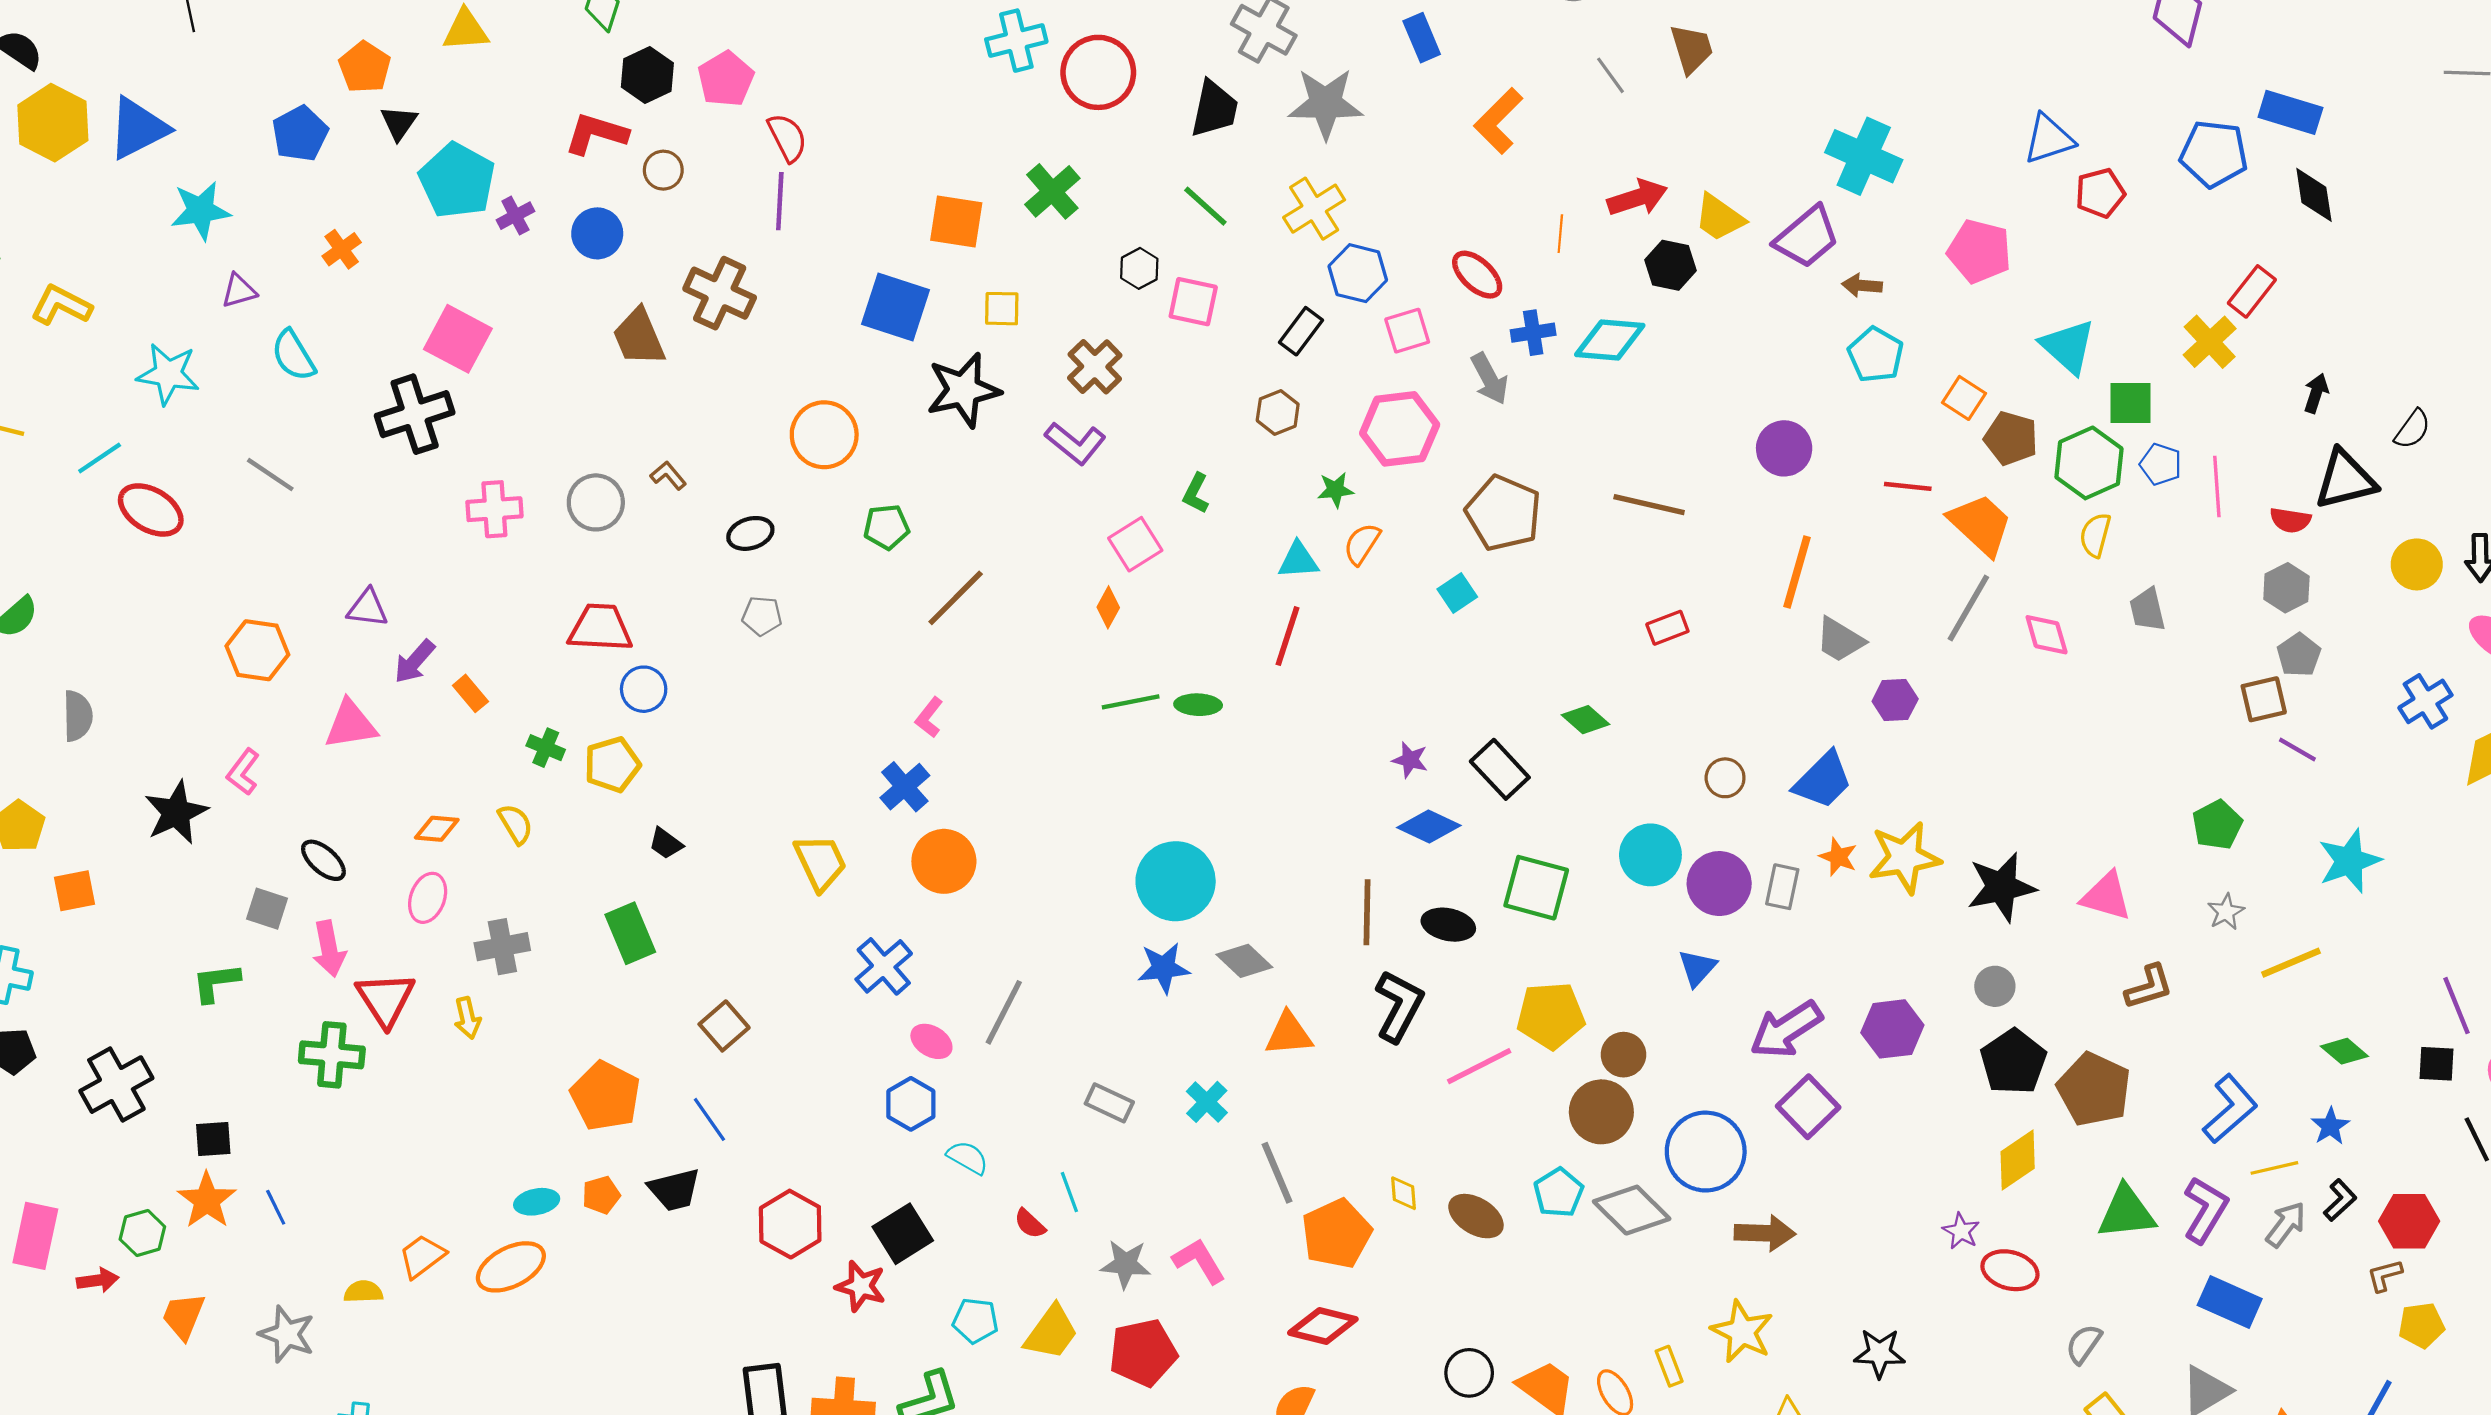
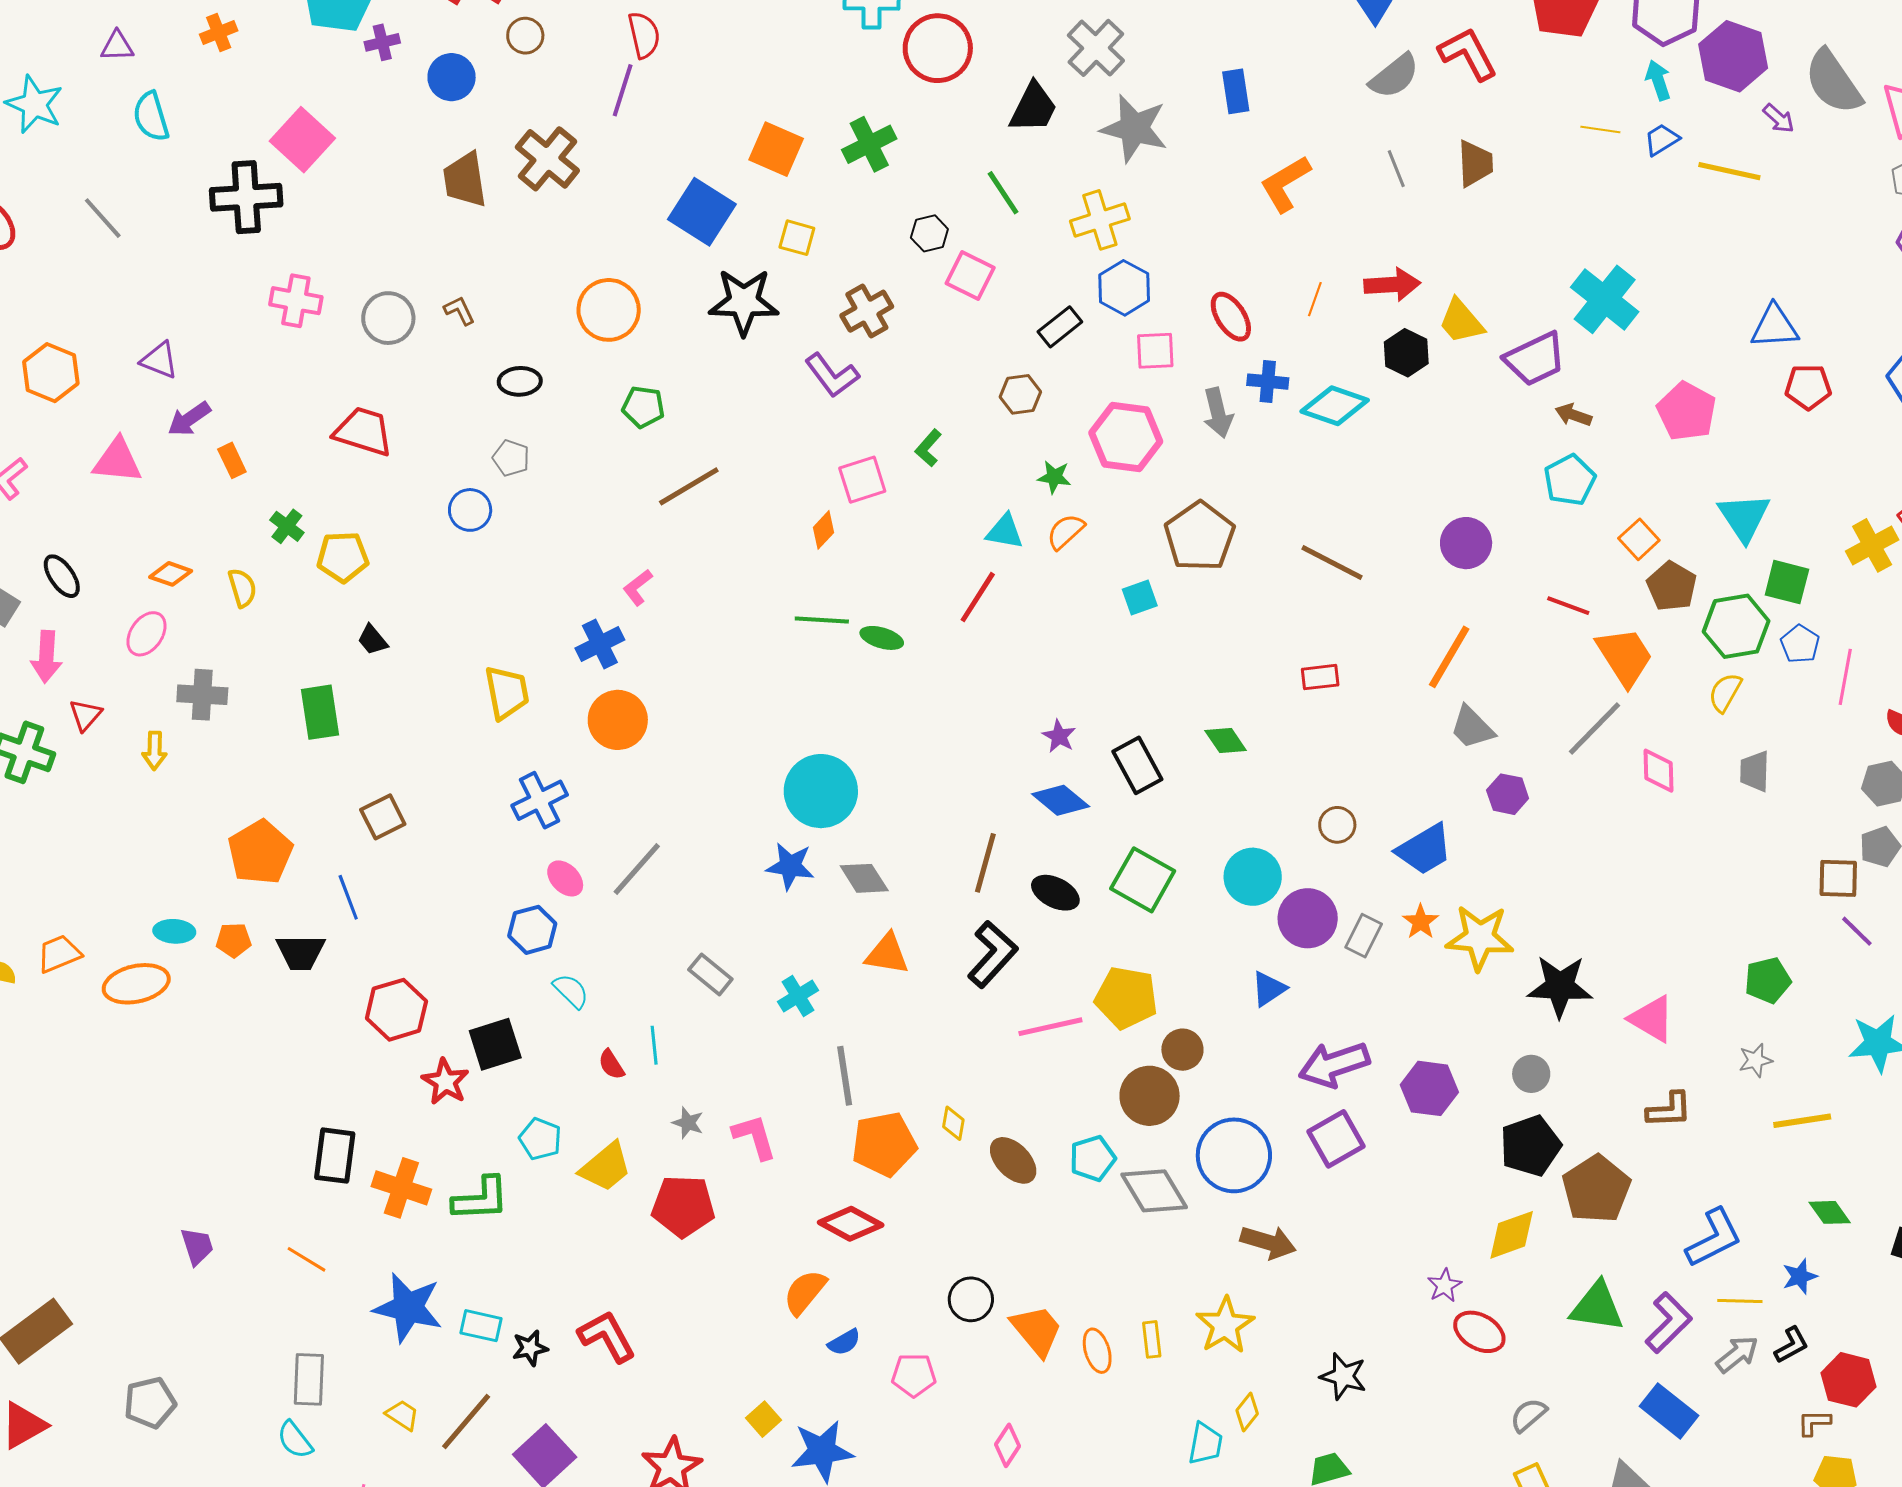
blue circle: (644, 689) -> (470, 510), moved
red triangle: (385, 999) -> (85, 715), size x0.6
gray star: (1126, 1264) -> (688, 1123), size x0.7

